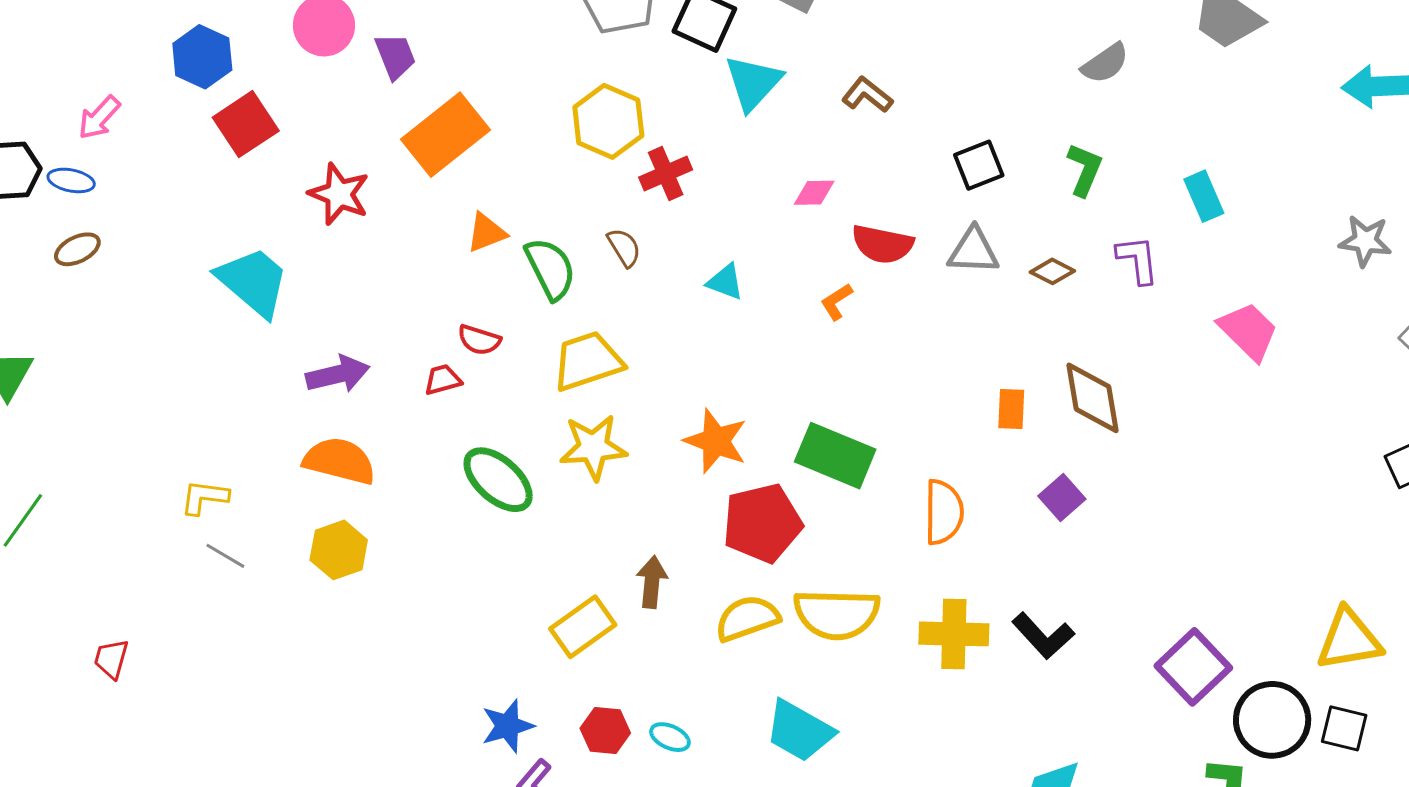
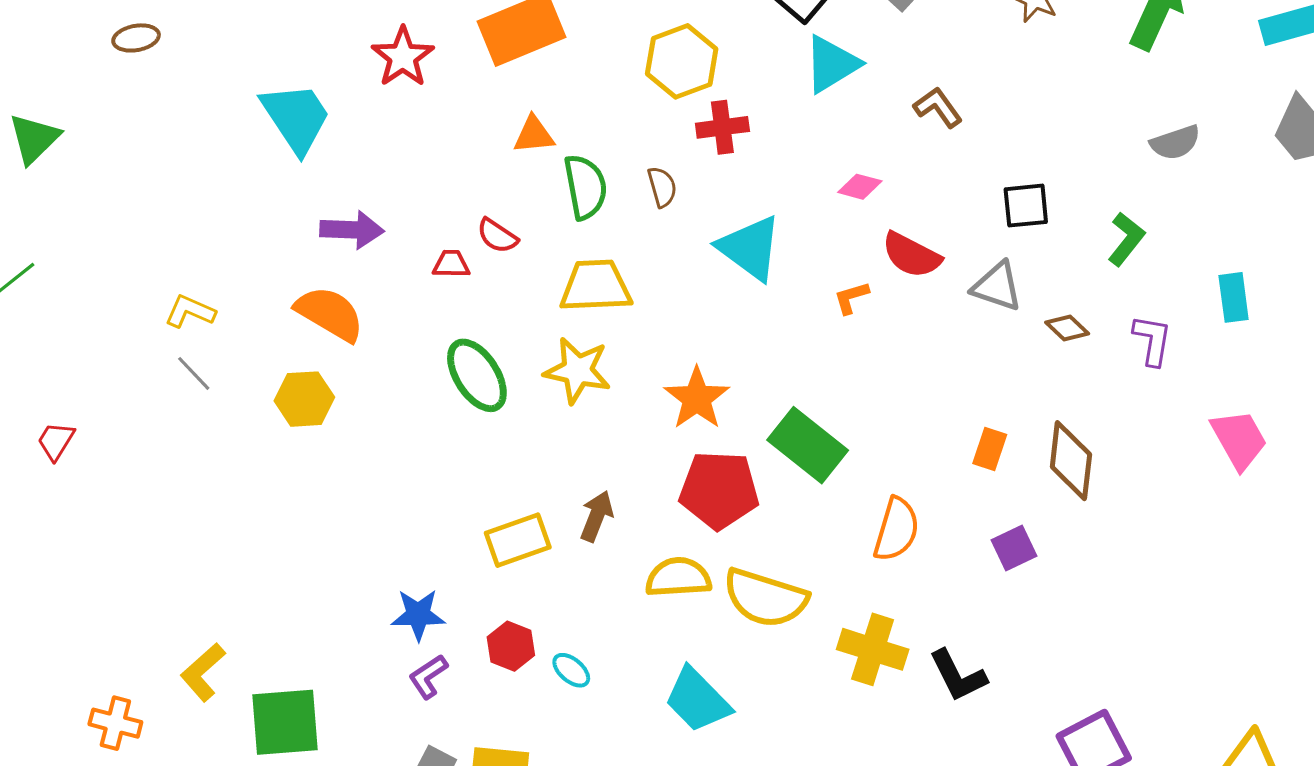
cyan triangle: (725, 282) -> (750, 248), size x1.8

